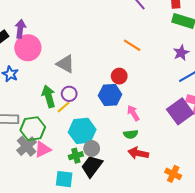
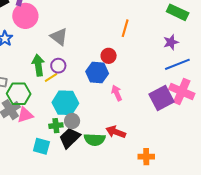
orange line: (132, 45) -> (125, 28), turned 66
green semicircle: (131, 134) -> (95, 139), moved, size x1.5
orange cross: (173, 174) -> (146, 157), turned -35

